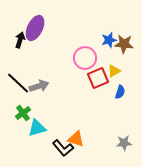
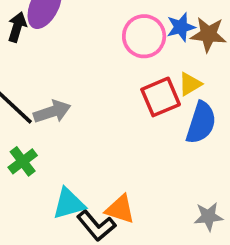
pink circle: (85, 58) -> (144, 36), moved
blue semicircle: (120, 92) -> (201, 123), size x1.6
cyan triangle: (37, 128) -> (69, 204), moved

